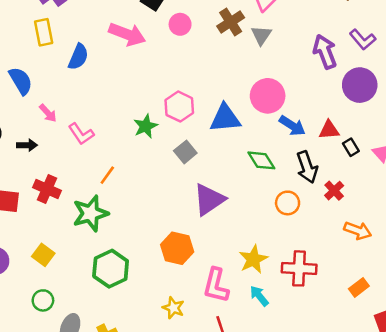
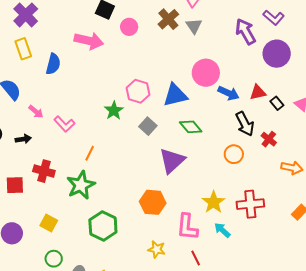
green diamond: (261, 160) -> (191, 127), moved

